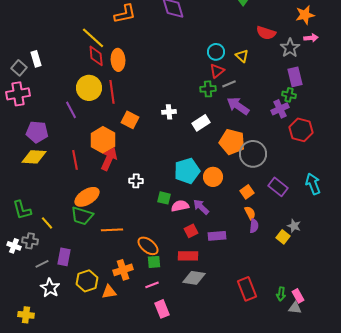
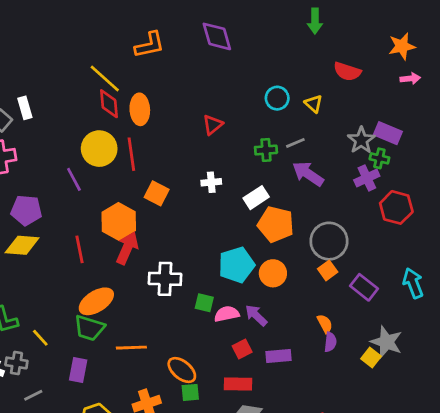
gray star: (290, 48) -> (361, 140), moved
red triangle: (217, 71) -> (213, 125), moved
purple rectangle: (295, 77) -> (388, 133), turned -54
orange pentagon: (232, 142) -> (276, 224), moved
white cross: (136, 181) -> (165, 279), size x1.6
orange square: (247, 192) -> (328, 270), moved
gray star: (294, 226) -> (386, 342), size x1.6
purple rectangle: (64, 257) -> (78, 370), moved

